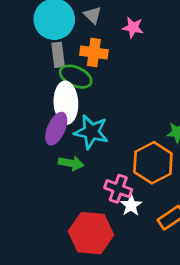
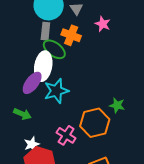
cyan star: (91, 132) -> (56, 91), turned 30
green arrow: (71, 163) -> (22, 114), moved
white star: (131, 205) -> (32, 144), moved

